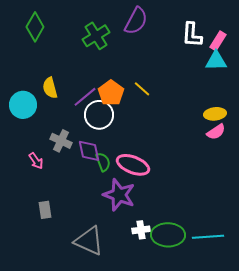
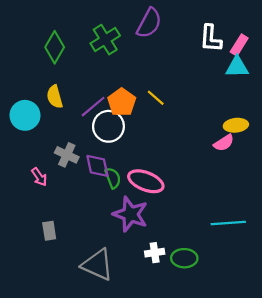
green diamond: (35, 27) -> (55, 47), moved
pink semicircle: (216, 132) -> (224, 143), moved
green ellipse: (168, 235) -> (184, 258), size x0.7
cyan line: (208, 237) -> (228, 223), moved

